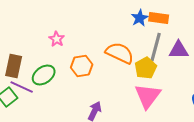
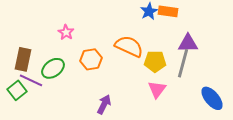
gray line: (156, 47) -> (183, 63), moved
yellow pentagon: (146, 68) -> (155, 61), turned 30
pink triangle: (148, 96) -> (157, 89), size x0.7

